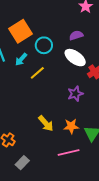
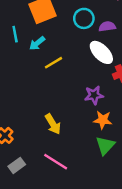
cyan circle: (44, 45) -> (84, 18), moved
orange star: (71, 126) -> (103, 120), moved
pink line: (69, 153) -> (56, 162), moved, turned 35

